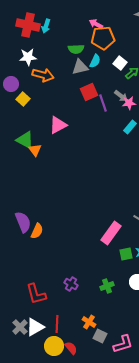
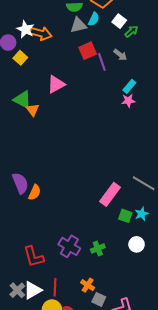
white star: (28, 57) -> (25, 29), moved, turned 30
pink star: (129, 103) -> (128, 101), moved
green square: (126, 254) -> (125, 216), turned 32
purple cross: (71, 284) -> (69, 246), size x1.5
green cross: (107, 286) -> (98, 248), moved

